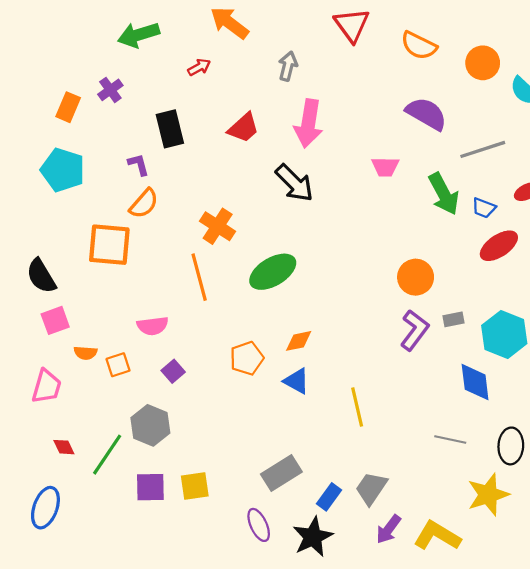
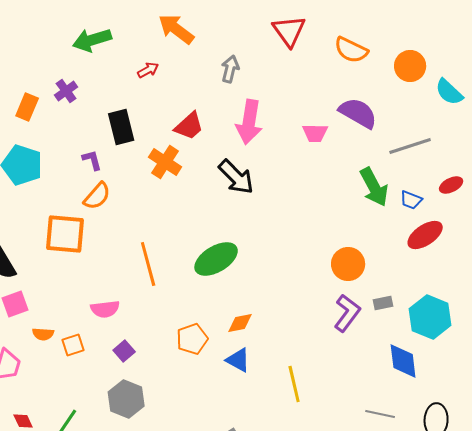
pink trapezoid: (385, 167) -> (315, 133), moved
orange cross: (218, 226) -> (165, 162), moved
gray hexagon: (150, 425) -> (126, 399), moved

